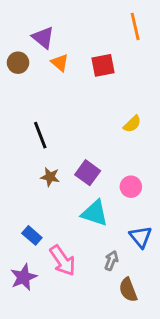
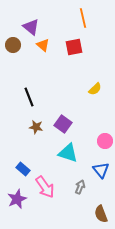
orange line: (135, 26) -> (83, 18), moved
pink circle: (131, 187) -> (105, 141), moved
brown semicircle: (128, 290) -> (101, 214), moved

